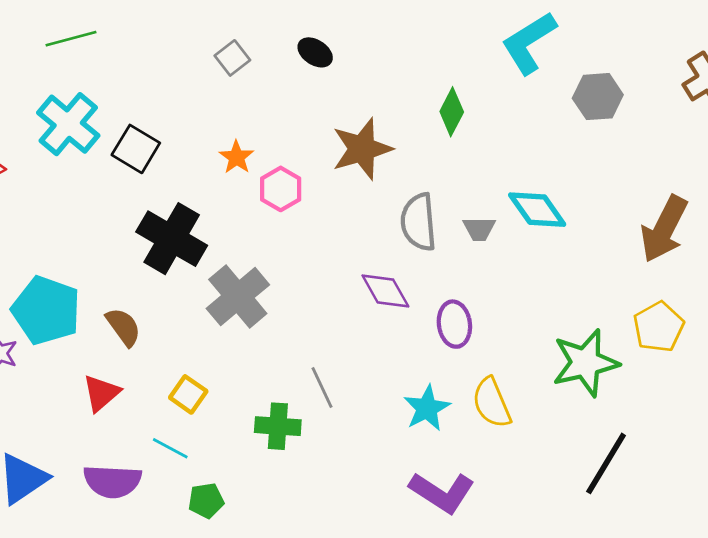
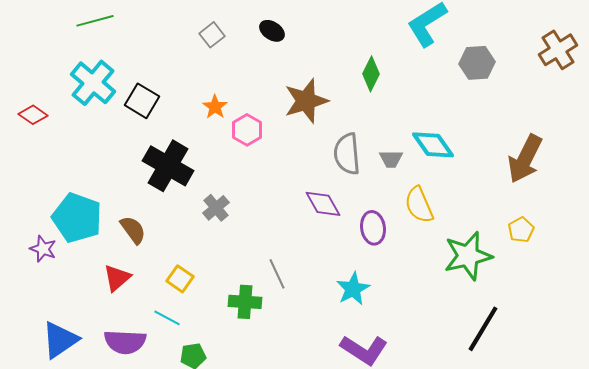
gray cross: (238, 297) -> (216, 208), size x0.6
yellow pentagon: (659, 327) -> (521, 230), size x0.7
yellow semicircle: (492, 403) -> (419, 205), moved

